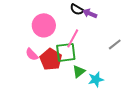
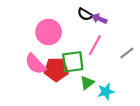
pink line: (73, 38) -> (95, 45), moved
pink semicircle: (32, 54) -> (35, 64), size x1.5
red pentagon: (51, 59) -> (56, 69), turned -30

